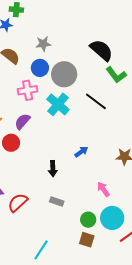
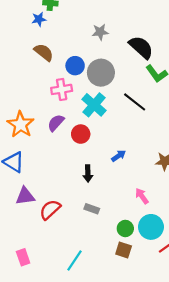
gray star: (43, 44) -> (100, 32), moved
red circle: (11, 143) -> (81, 134), moved

